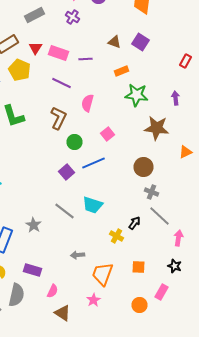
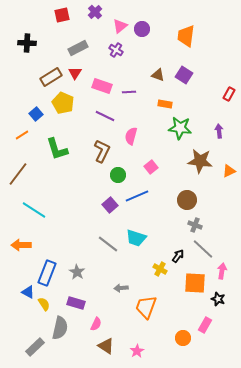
red triangle: (36, 48) -> (75, 73), moved
orange rectangle: (122, 71) -> (165, 104), turned 32
orange triangle: (186, 152) -> (229, 171), moved
gray star: (34, 225) -> (77, 272), moved
orange square: (138, 267) -> (195, 283), moved, size x1.6
pink star: (94, 300) -> (137, 351), moved

